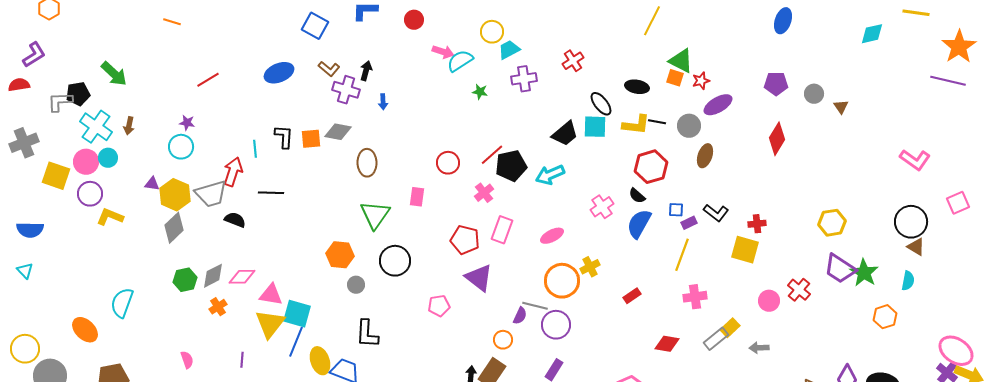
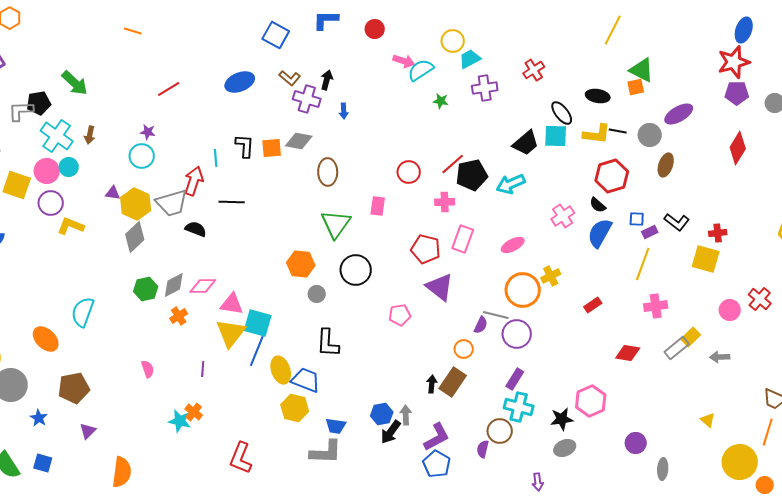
orange square: (675, 78) -> (636, 87), turned -30
red star: (701, 81) -> (734, 62), moved, size x1.8
pink cross: (484, 193) -> (445, 202), turned 36

